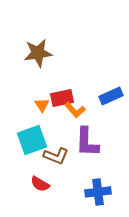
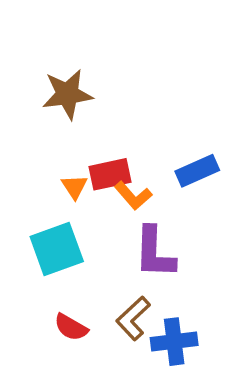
brown L-shape: (56, 156) -> (133, 318), moved, turned 115

